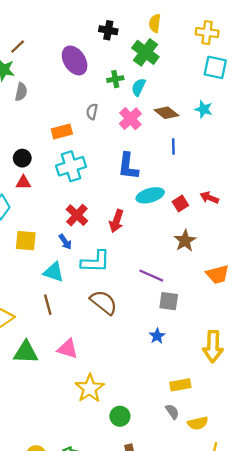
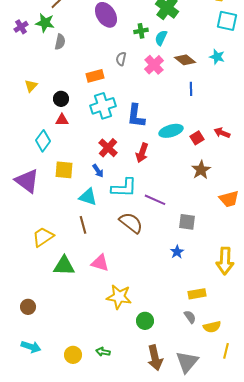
blue L-shape: (128, 166) -> (136, 116), moved
purple line: (151, 276) -> (155, 200), moved
yellow star: (90, 388) -> (119, 297), turned -30

